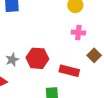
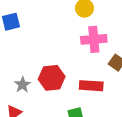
pink cross: (78, 33) -> (94, 39), size x1.5

